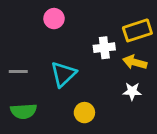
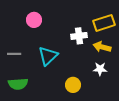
pink circle: (54, 19) -> (34, 20), moved
yellow circle: (84, 113) -> (73, 85), moved

